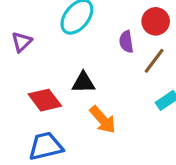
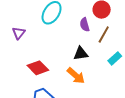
black triangle: (83, 82) -> (81, 54), moved

